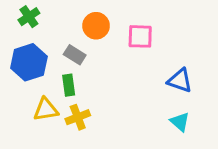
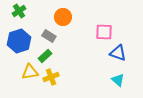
pink square: (140, 36) -> (104, 32), moved
green rectangle: (69, 85) -> (45, 56), turned 56

